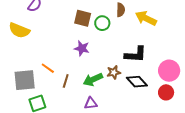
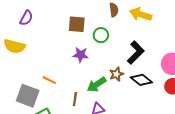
green circle: (102, 23) -> (101, 35), moved
black L-shape: (135, 54) -> (136, 53), turned -40
gray square: (25, 80) -> (28, 96), turned 35
brown line: (66, 81) -> (75, 99), moved

